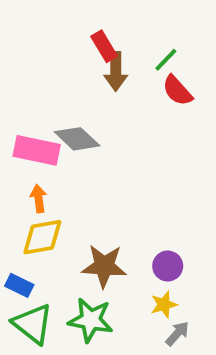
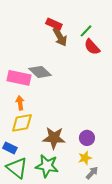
red rectangle: (104, 46) -> (54, 24), turned -35
brown arrow: (116, 71) -> (60, 37), turned -30

